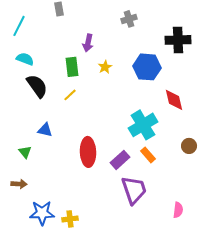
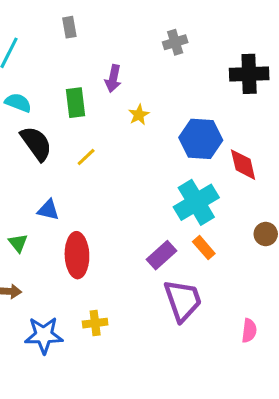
green rectangle: (72, 67) -> (75, 103), moved
blue hexagon: (147, 67) -> (201, 139), moved
red ellipse: (88, 152) -> (77, 255), moved
yellow cross: (70, 219) -> (95, 323), moved

